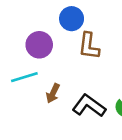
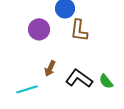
cyan line: (24, 77) -> (27, 89), moved

